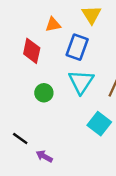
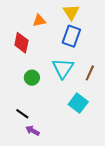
blue rectangle: (77, 47) -> (71, 36), moved
black line: (20, 138) -> (22, 114), moved

